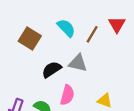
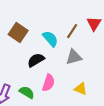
cyan semicircle: (66, 28) -> (50, 39), moved
gray triangle: (78, 63) -> (74, 57), moved, turned -30

